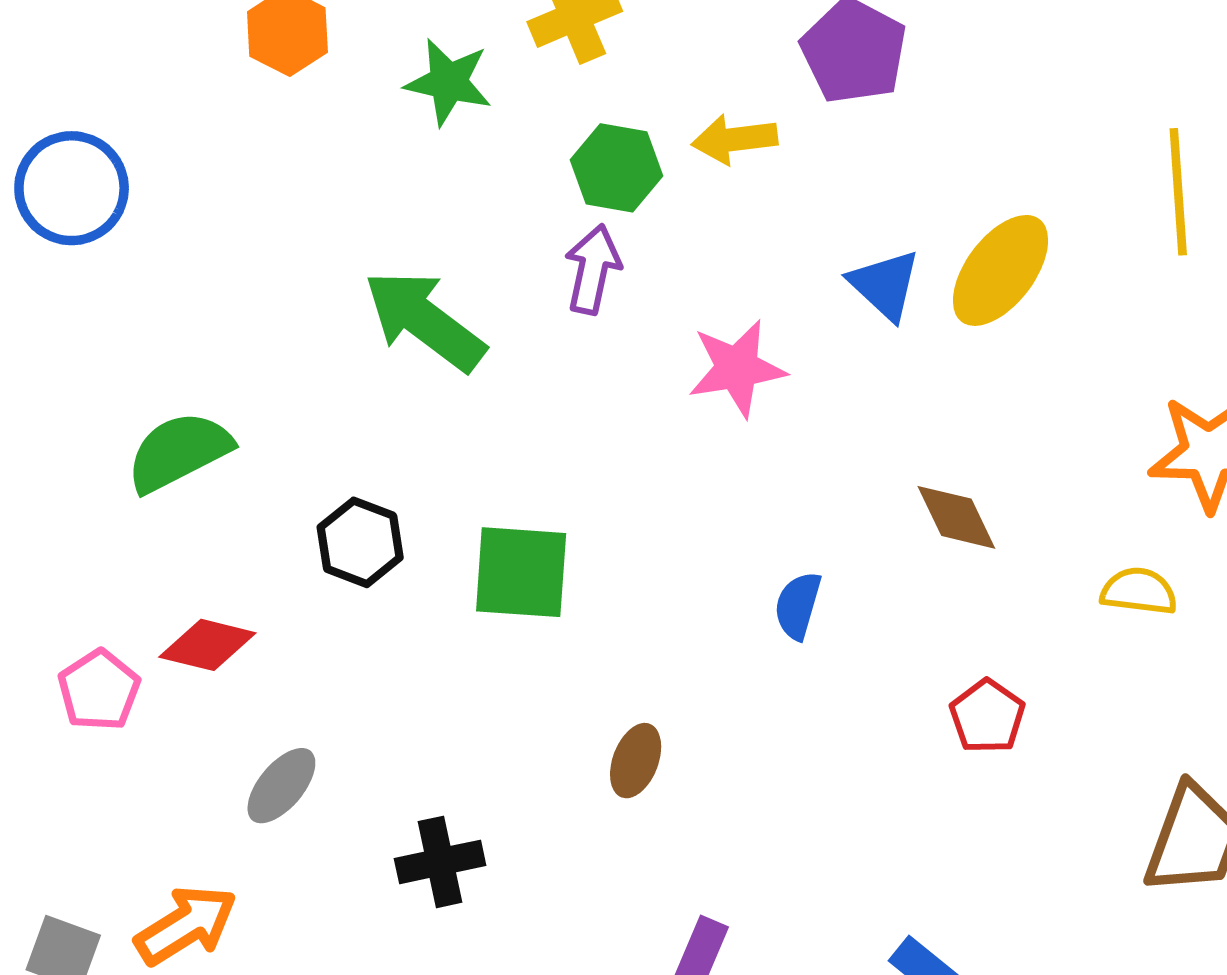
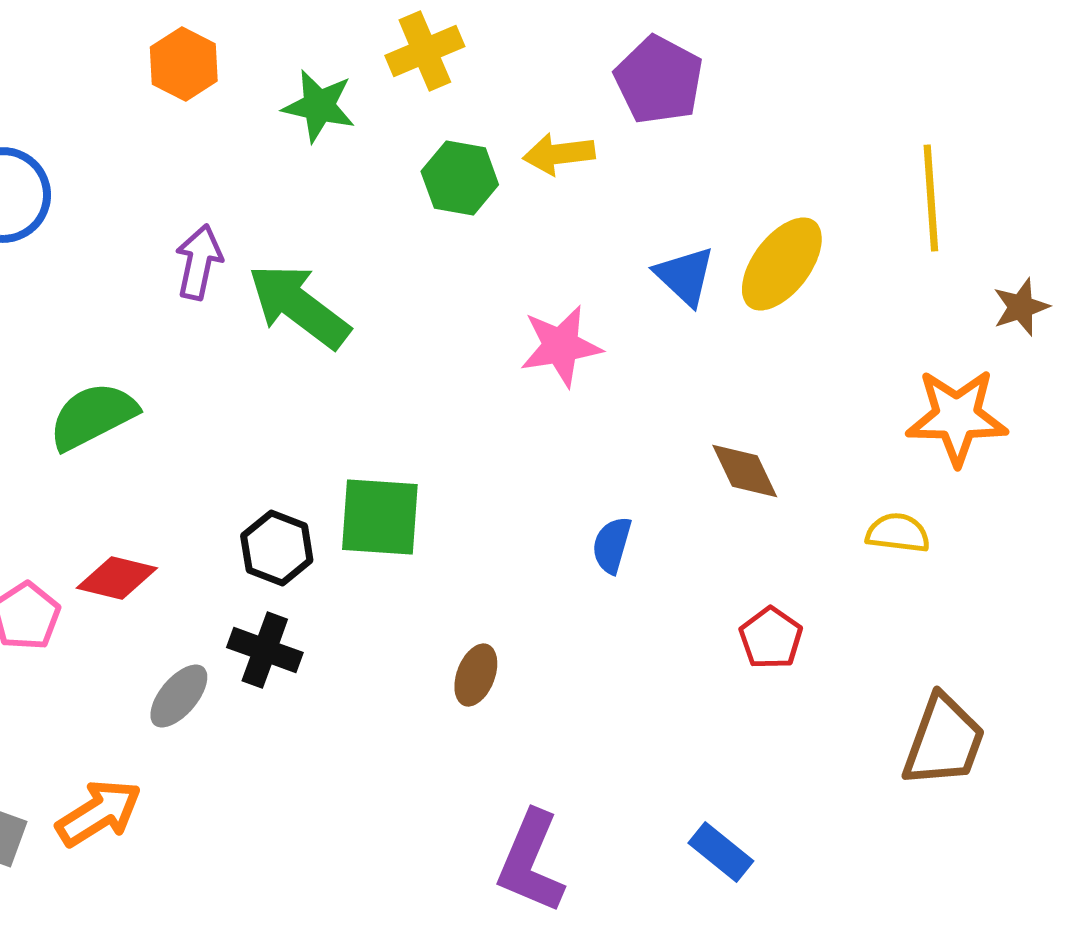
purple arrow: (593, 269) -> (199, 262), moved
black hexagon: (360, 542) -> (277, 548), moved
black cross: (440, 862) -> (265, 650), moved, turned 32

